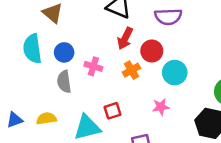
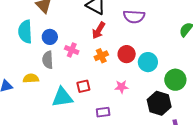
red circle: (152, 51) -> (127, 54), moved
cyan circle: (175, 73) -> (148, 62), moved
yellow semicircle: (46, 119) -> (31, 78), moved

